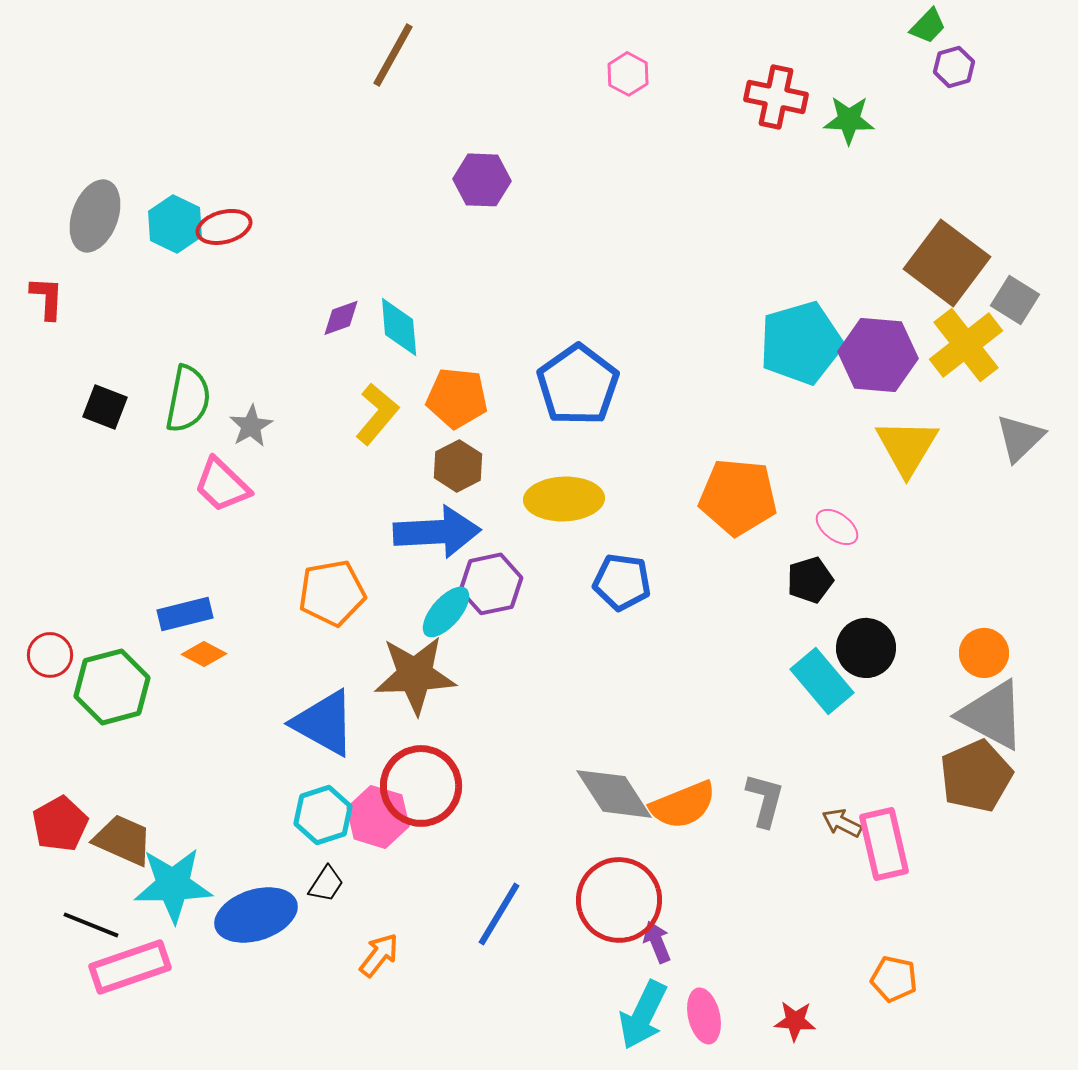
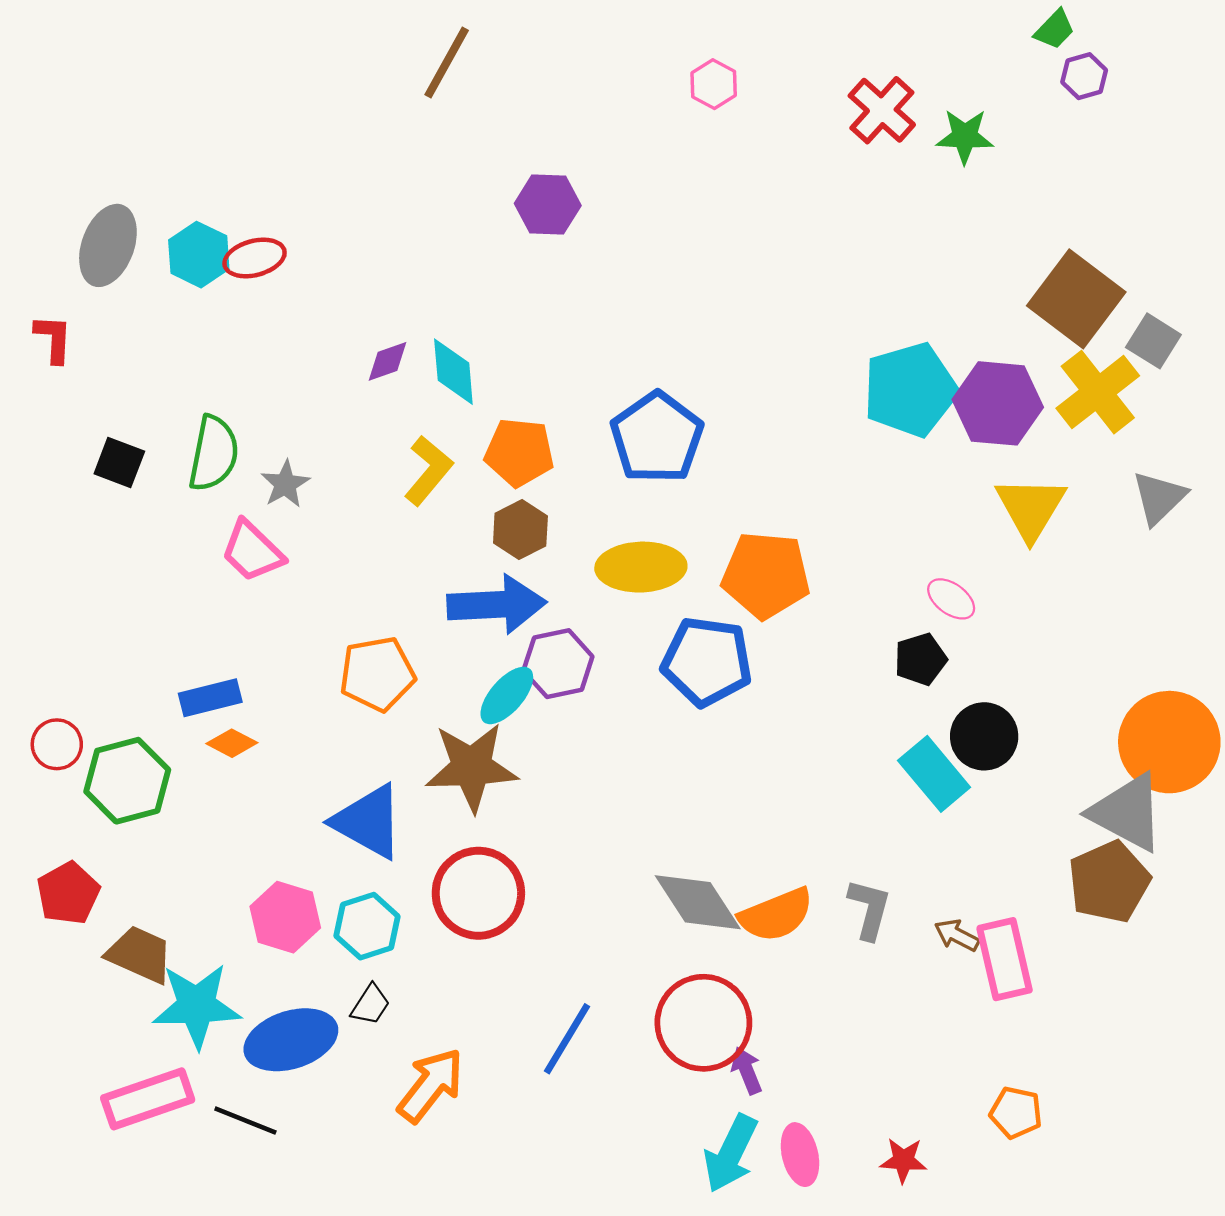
red cross: (776, 97) -> (882, 110), turned 30
orange pentagon: (738, 497) -> (766, 575), moved
blue pentagon: (622, 582) -> (707, 661), size x1.4
orange circle: (984, 653) -> (1169, 742), moved, size x1.8
pink hexagon: (378, 817) -> (285, 917), moved
red pentagon: (60, 824) -> (68, 893), moved
black line: (91, 925) -> (245, 1120), moved
orange arrow: (379, 955) -> (431, 1085), size x1.5

